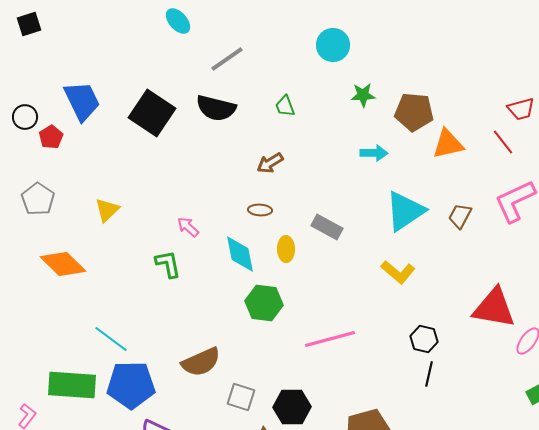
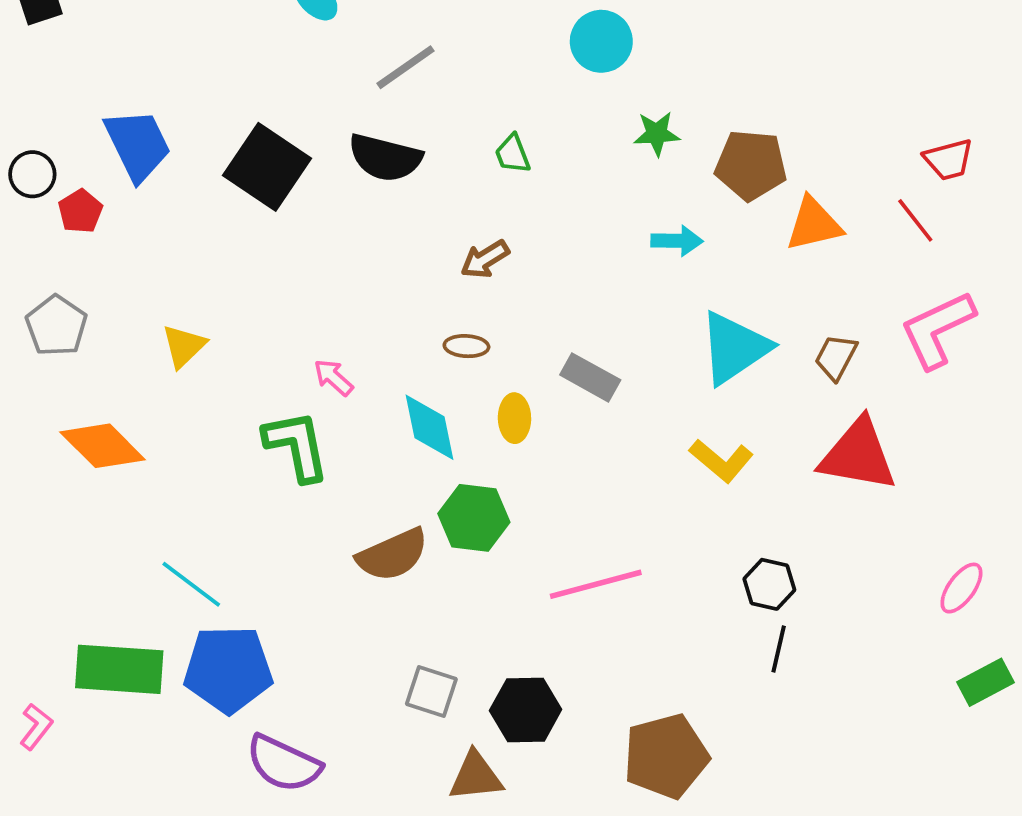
green L-shape: (168, 264) -> (297, 446), size x1.4
red triangle: (494, 308) -> (858, 455), moved
brown semicircle: (201, 362) -> (393, 555), moved

